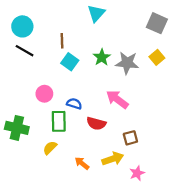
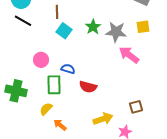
yellow square: (157, 57) -> (143, 27), turned 32
pink arrow: (117, 99) -> (129, 55), moved
brown square: (130, 138) -> (136, 107), moved
orange arrow: (82, 163) -> (60, 125), moved

